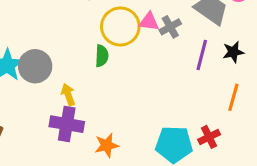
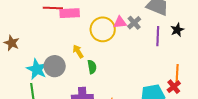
green semicircle: (102, 56) -> (92, 67), moved
yellow arrow: (68, 95) -> (78, 51), moved
orange line: (233, 97) -> (177, 73), moved

